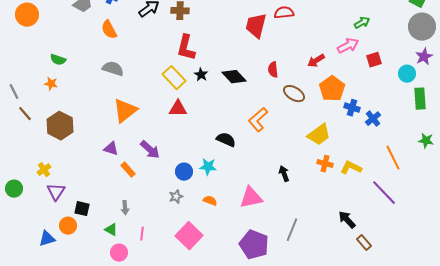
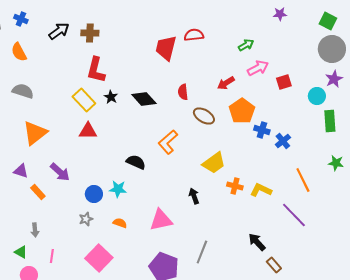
green arrow: (362, 23) -> (246, 45), moved
yellow trapezoid: (319, 135) -> (214, 163), moved

